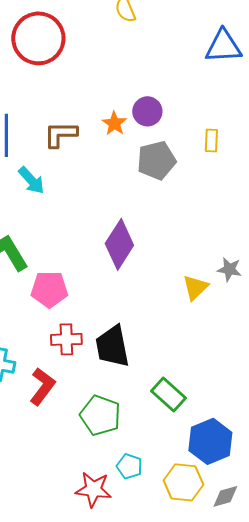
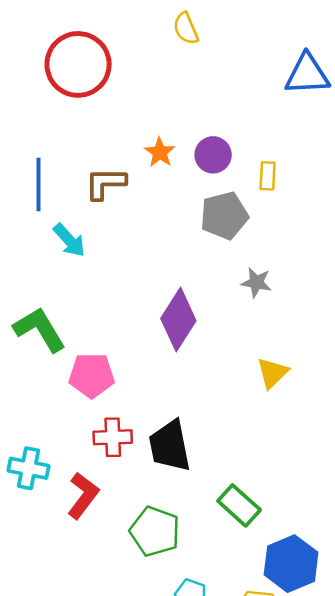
orange star: (114, 123) -> (160, 152), moved
yellow rectangle: (211, 140) -> (268, 176), moved
gray star: (229, 269) -> (256, 282), moved

